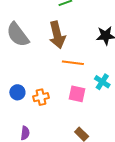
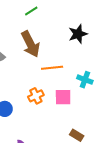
orange cross: (41, 97) -> (36, 96), moved

